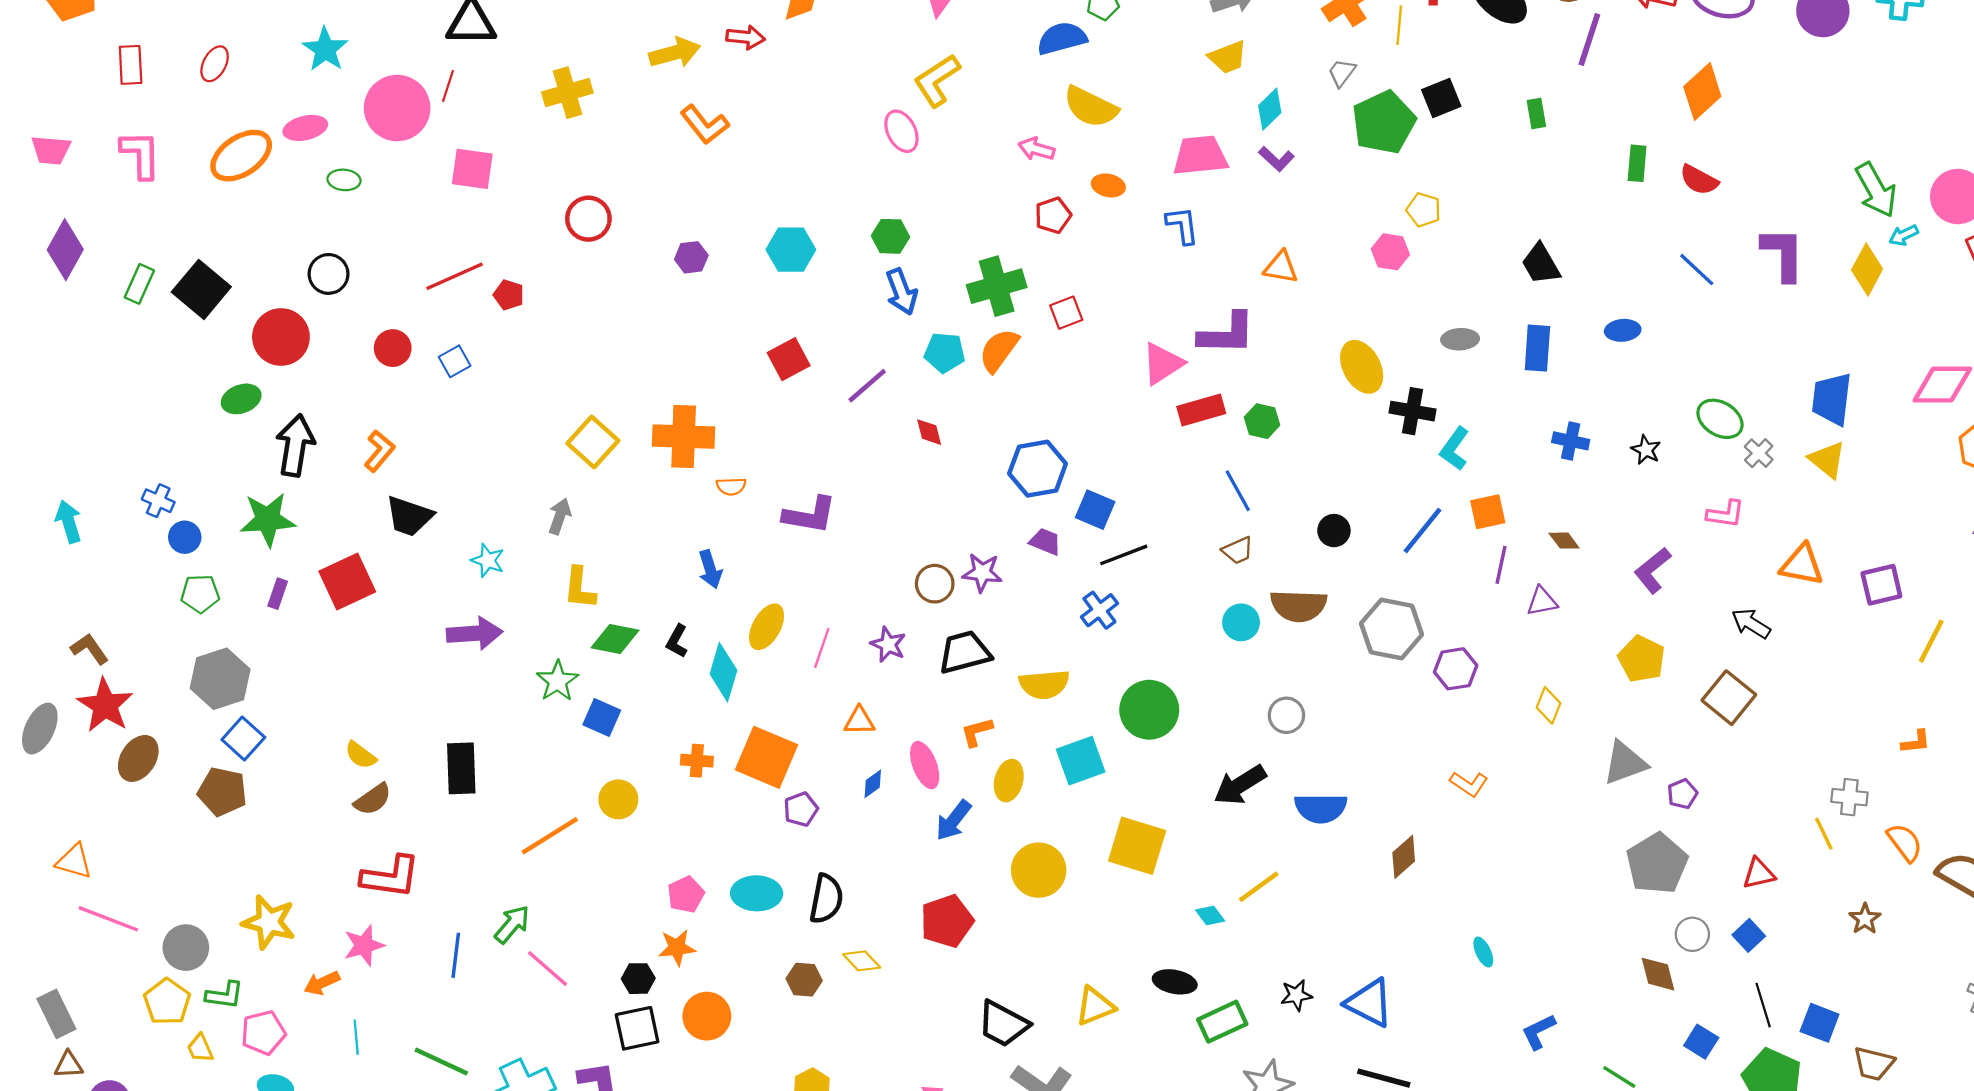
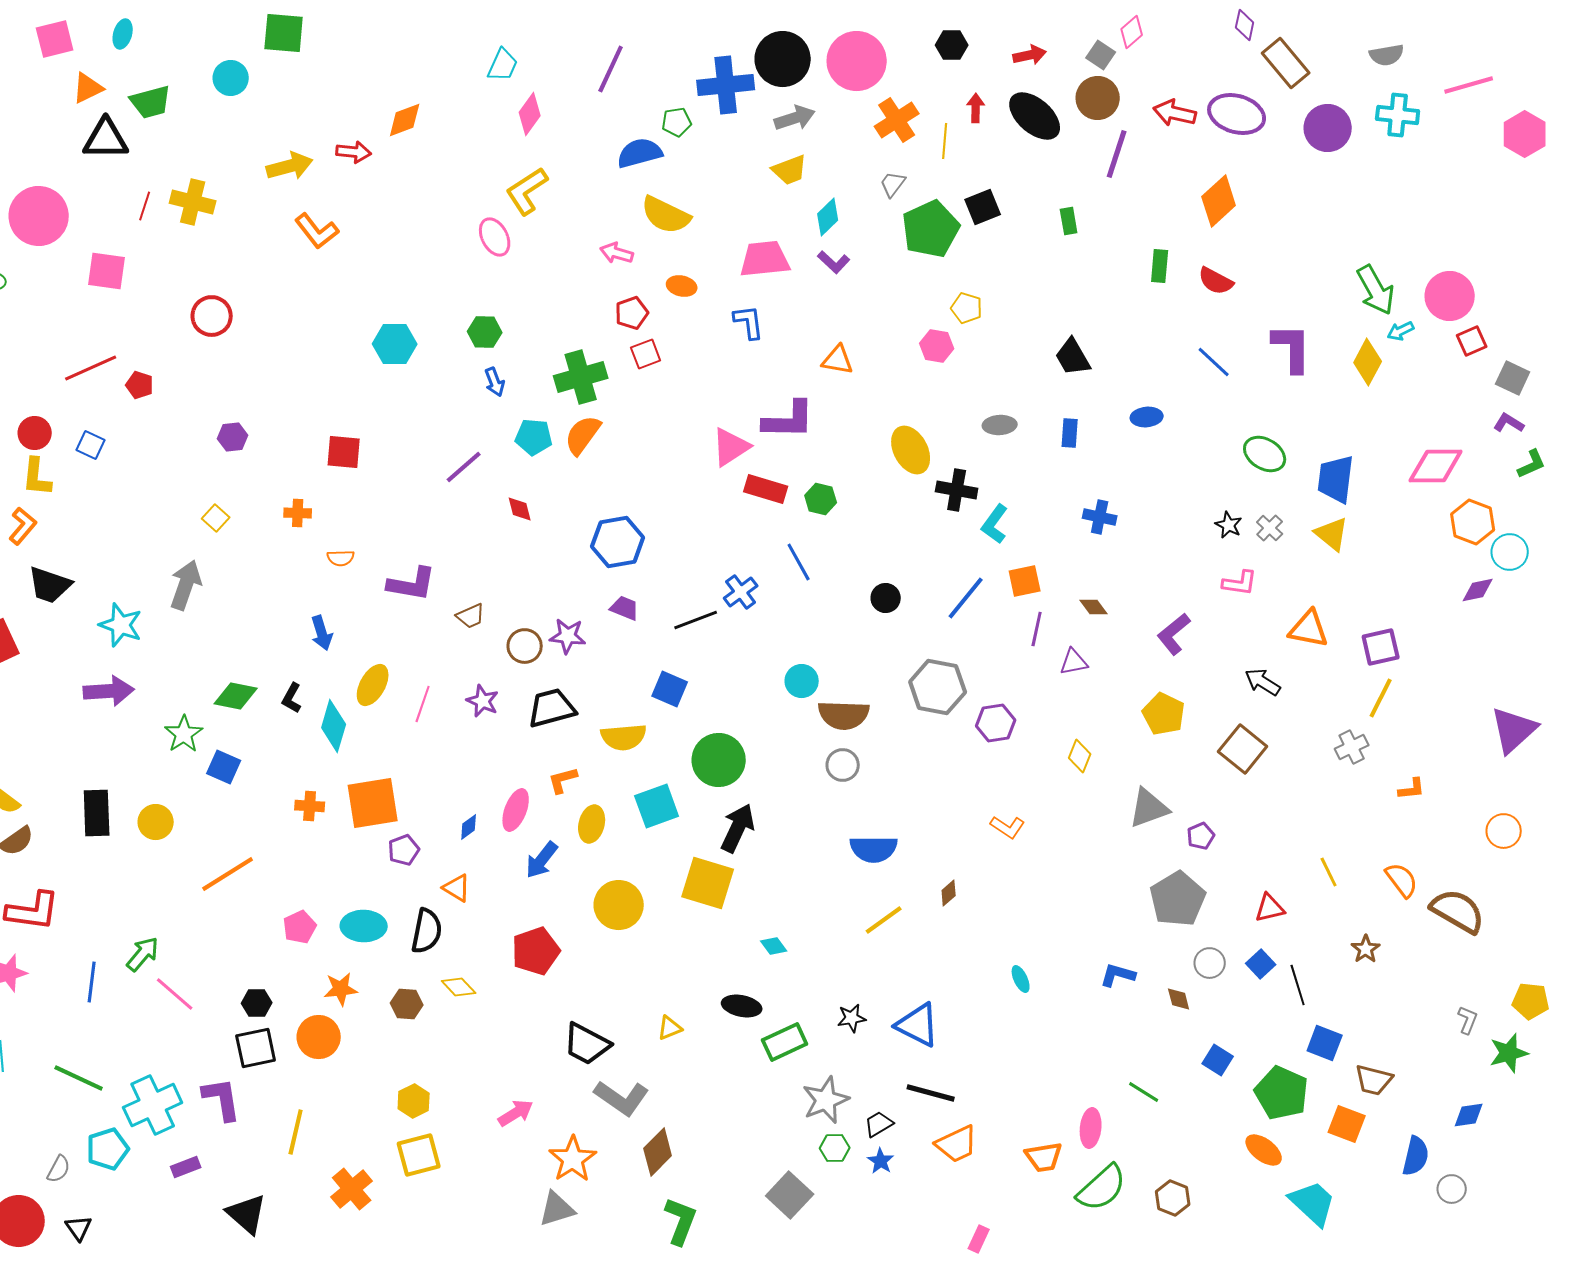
red line: (448, 86) -> (145, 206), moved
yellow cross: (567, 93) -> (193, 202), turned 30
purple hexagon: (691, 257) -> (233, 437), moved
blue arrow: (901, 292) -> (495, 382), size x0.7
red square: (1066, 313) -> (646, 354), moved
blue rectangle: (1537, 348) -> (1070, 433), size x0.7
red square: (789, 359) -> (344, 452), moved, turned 33
blue square: (455, 361) -> (91, 445), turned -36
red rectangle: (1201, 410) -> (766, 489), turned 33
green ellipse: (1720, 419) -> (1265, 454), moved
orange cross: (684, 437) -> (298, 513), size x0.5
yellow square: (593, 442) -> (216, 518), size x0.6
black star: (1646, 450) -> (1229, 525), moved
blue square: (1095, 510) -> (670, 689), moved
gray arrow: (560, 516) -> (186, 585), size x1.5
brown trapezoid: (1238, 550) -> (471, 616), moved
cyan star: (488, 560) -> (121, 625), size x1.4
yellow L-shape: (580, 588) -> (37, 477), moved
brown semicircle: (1299, 606) -> (844, 715), moved
blue cross: (1099, 610) -> (741, 592), moved
yellow line: (1931, 641) -> (1381, 698), moved
orange triangle: (859, 721) -> (457, 888), moved, turned 32
orange square: (767, 757) -> (373, 803), turned -32
pink ellipse: (925, 765) -> (516, 810), turned 42
black arrow: (1240, 785) -> (738, 828), moved, turned 147
gray cross: (1849, 797) -> (1352, 747), moved, turned -32
yellow circle: (618, 799) -> (156, 822), moved
orange line: (550, 836) -> (228, 874), moved
brown diamond: (1404, 857) -> (949, 893), size x0.7
yellow line: (1259, 887) -> (884, 920), moved
orange star: (677, 948) -> (341, 989), moved
brown diamond: (1658, 974) -> (1179, 999), size x0.7
black line: (1763, 1005) -> (1298, 985), moved
yellow triangle: (1095, 1006) -> (670, 1028), size x0.7
blue L-shape: (1539, 1032) -> (1118, 975), moved, turned 42

